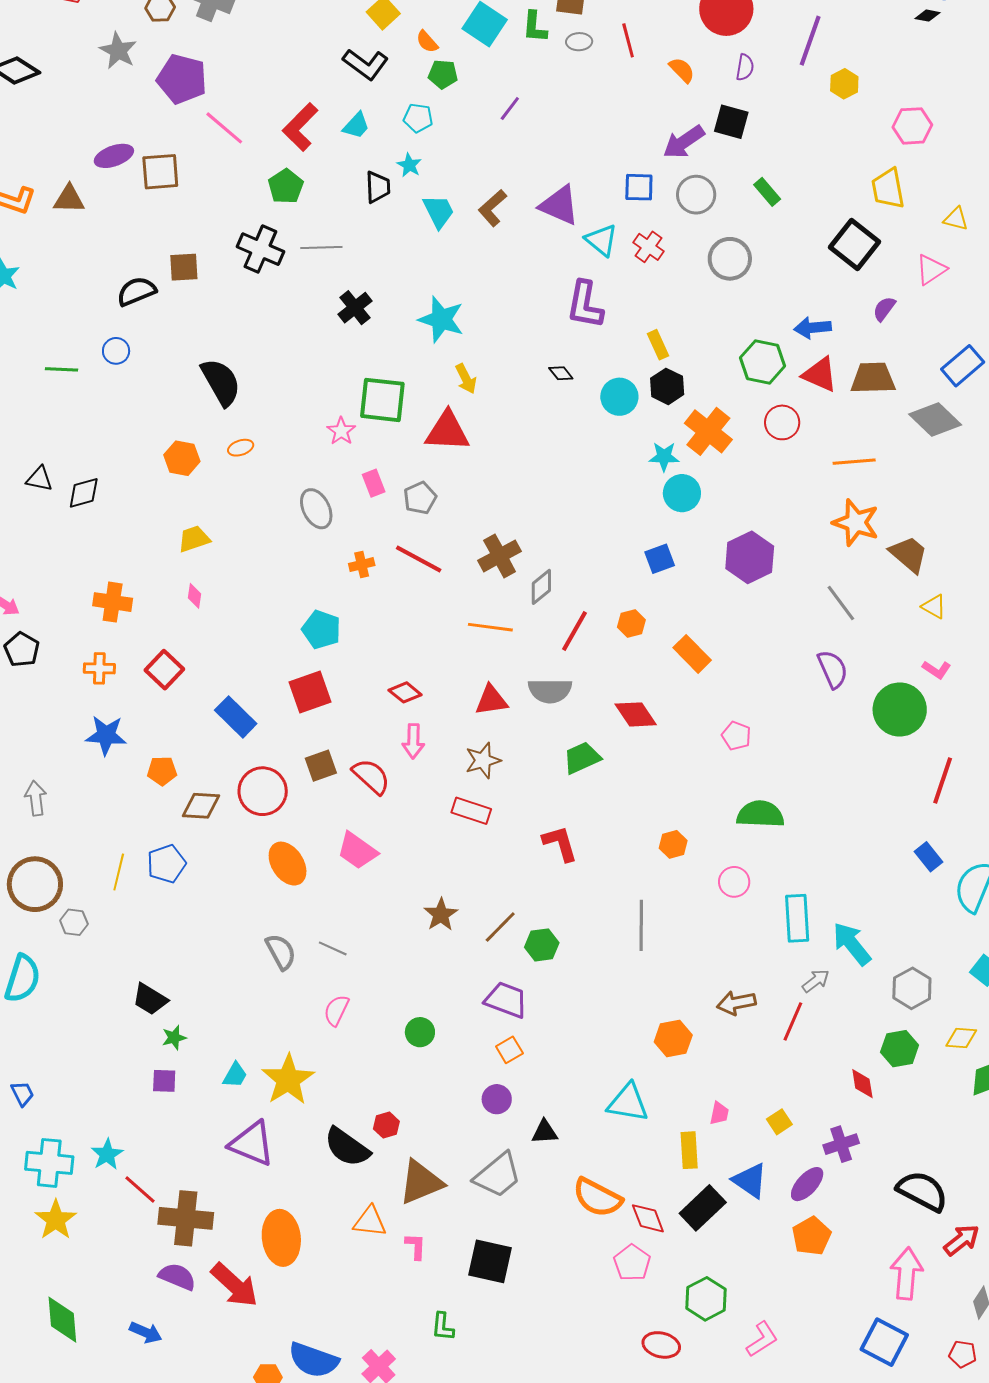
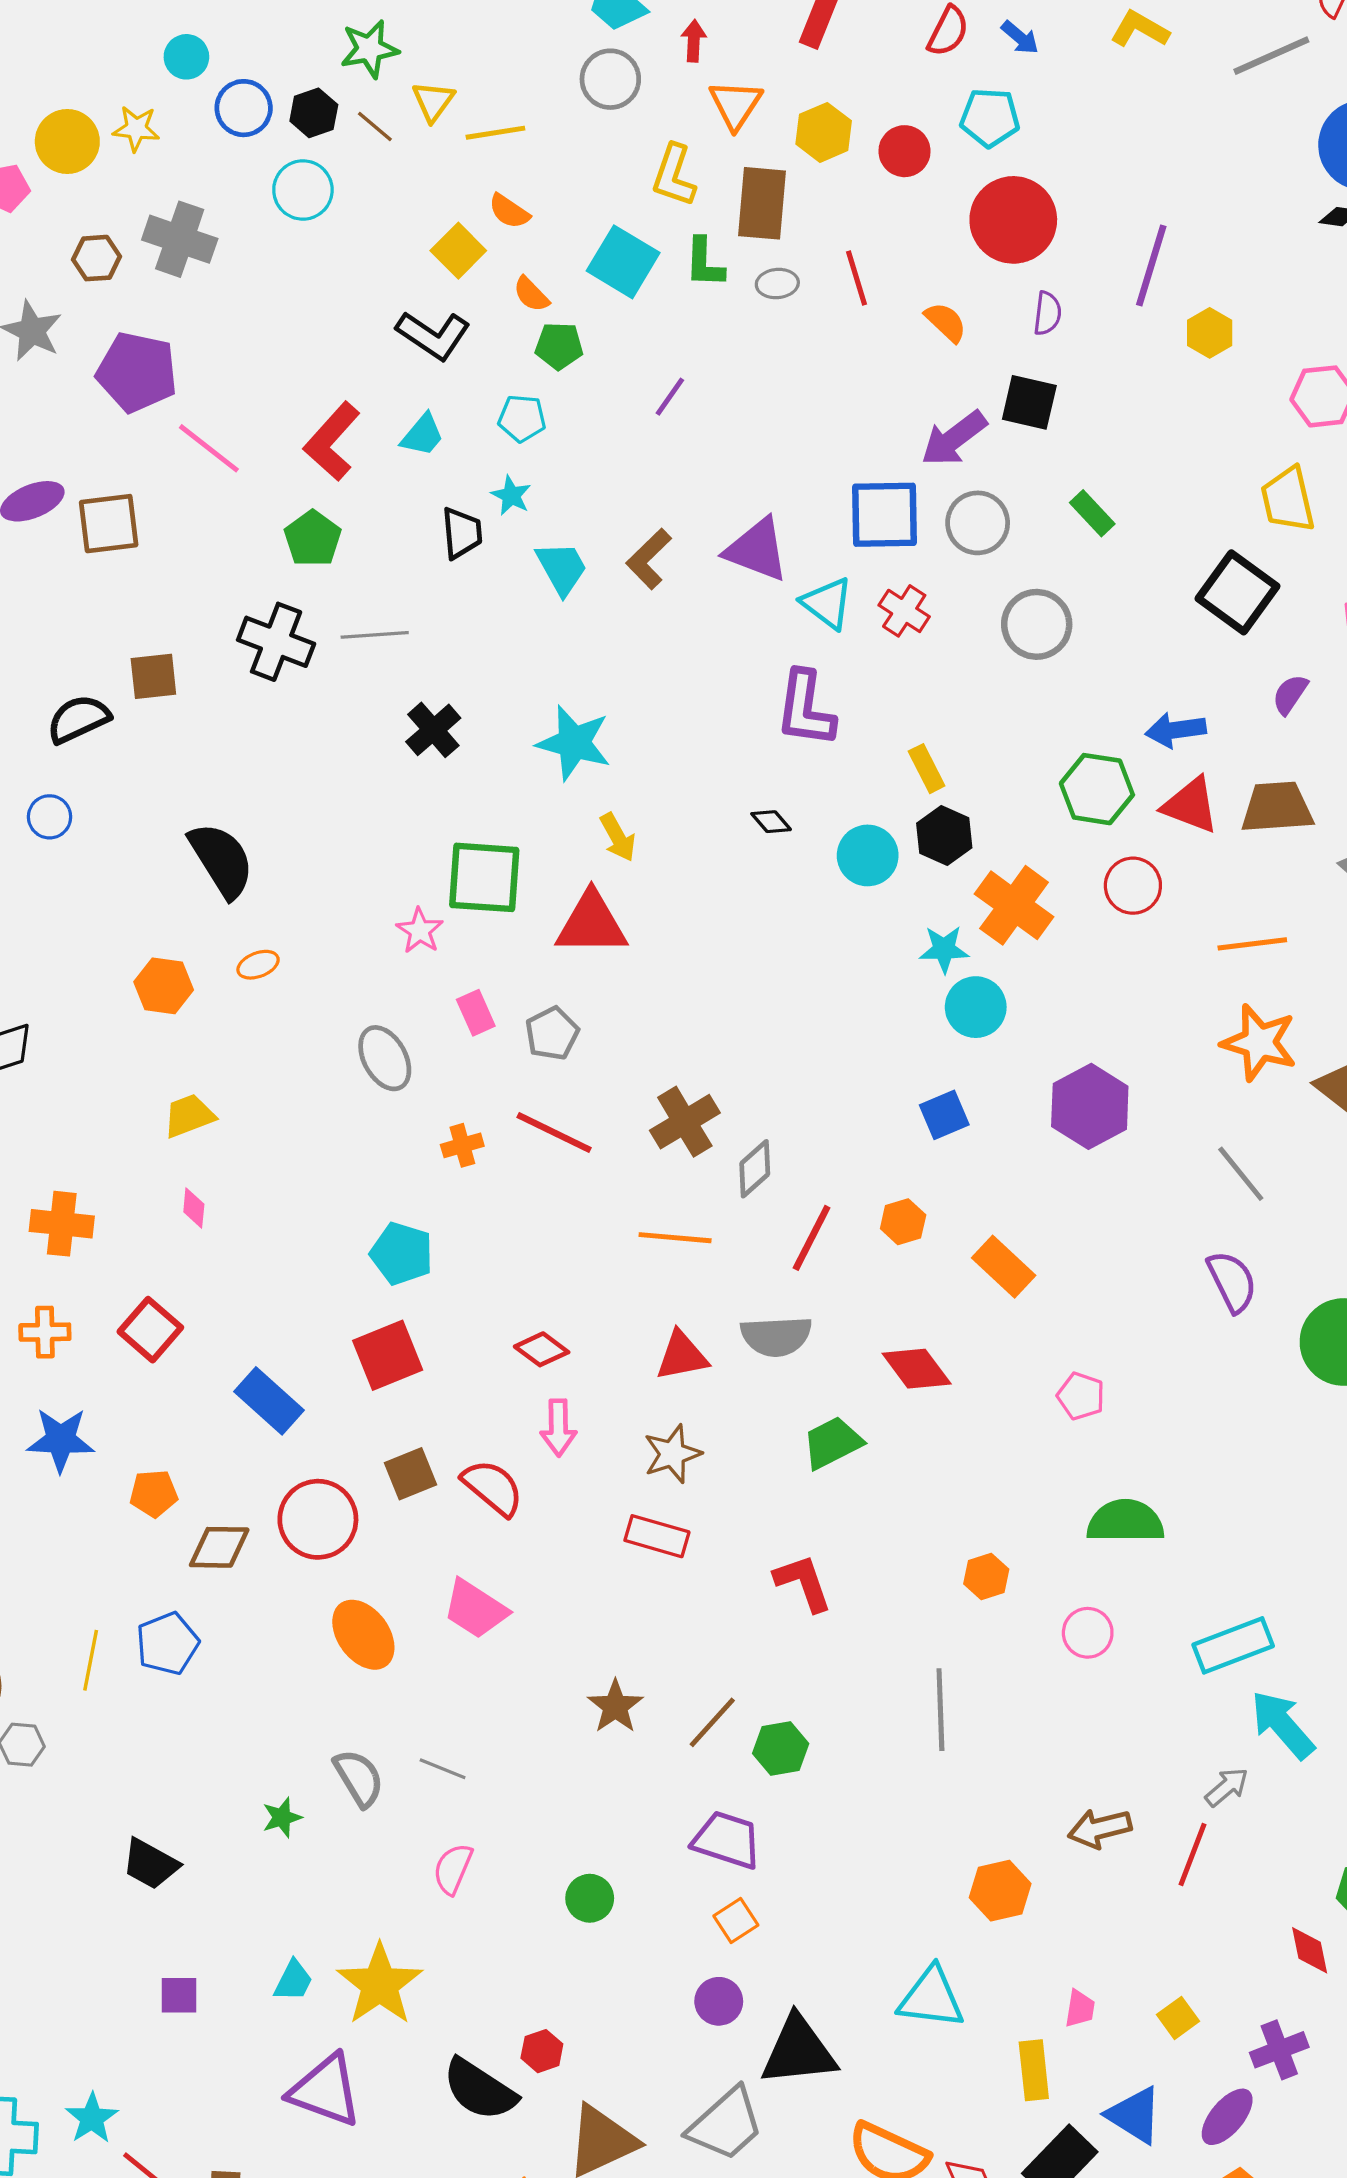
blue square: (639, 187) -> (884, 515), size x1.5
cyan rectangle: (797, 918) -> (1233, 1645), moved, turned 75
green star: (174, 1038) -> (282, 1817), moved
black triangle: (545, 1132) -> (799, 2051), size x1.8

